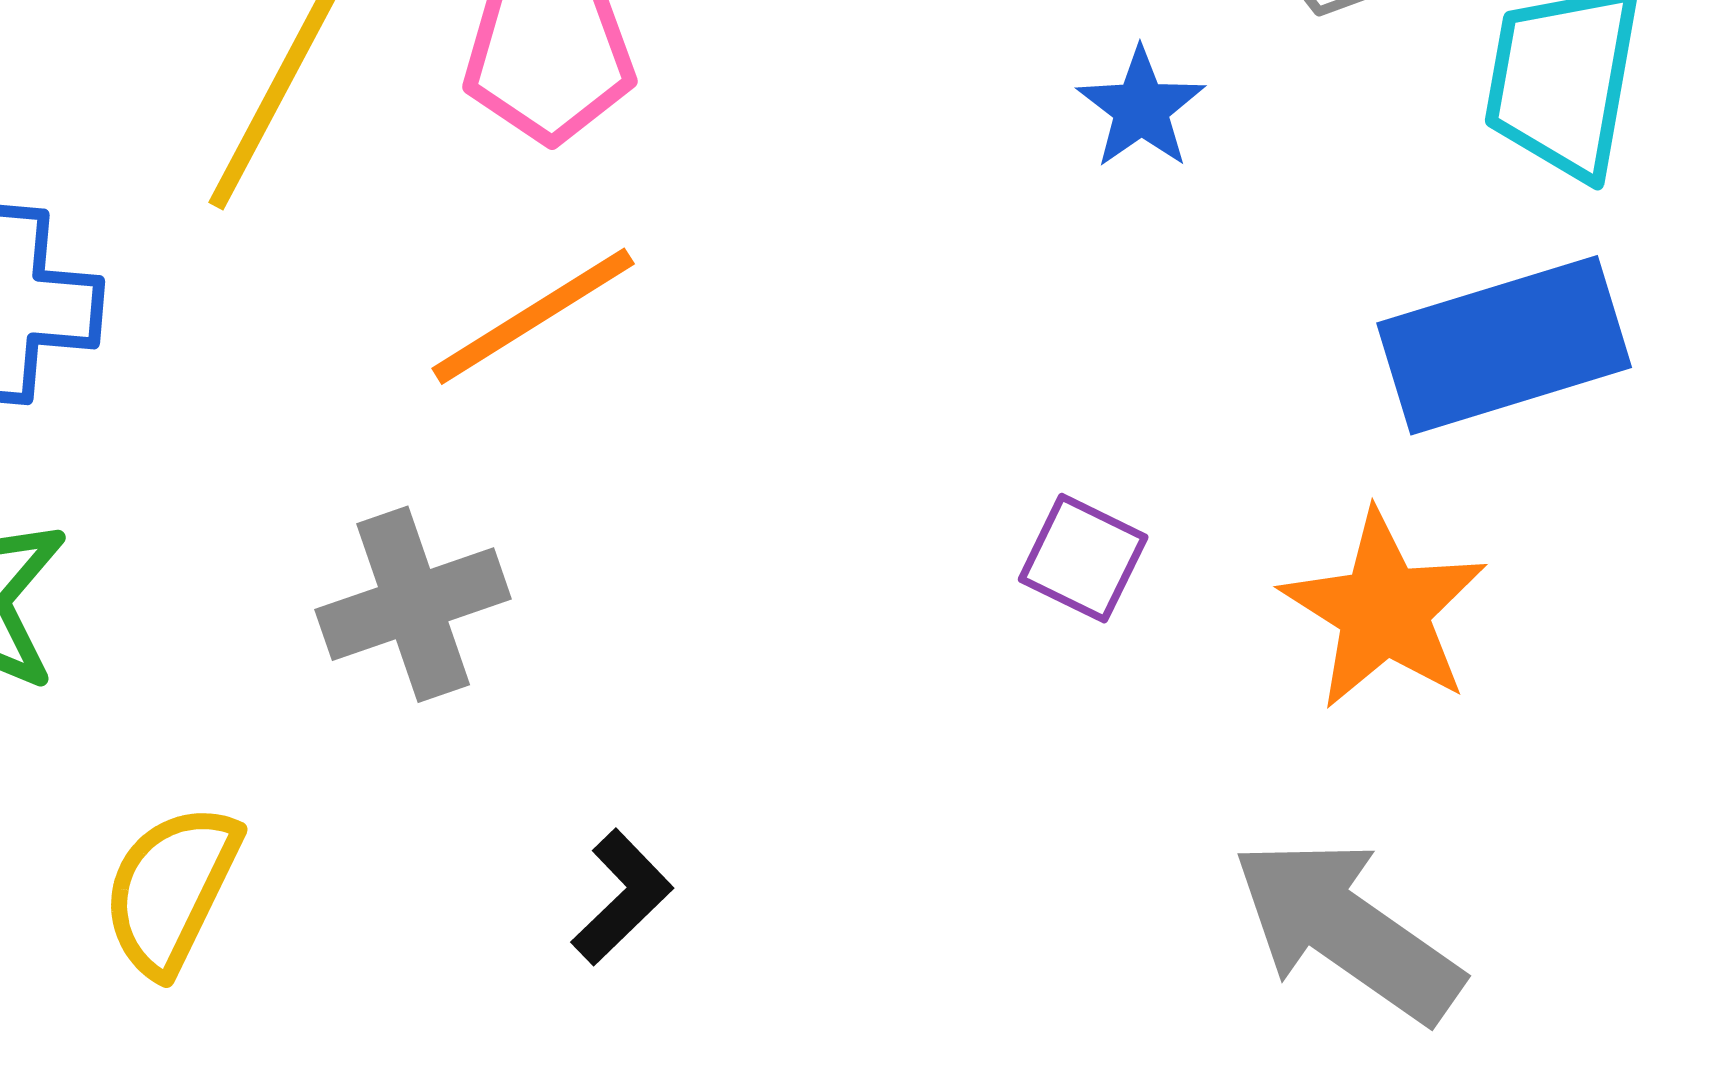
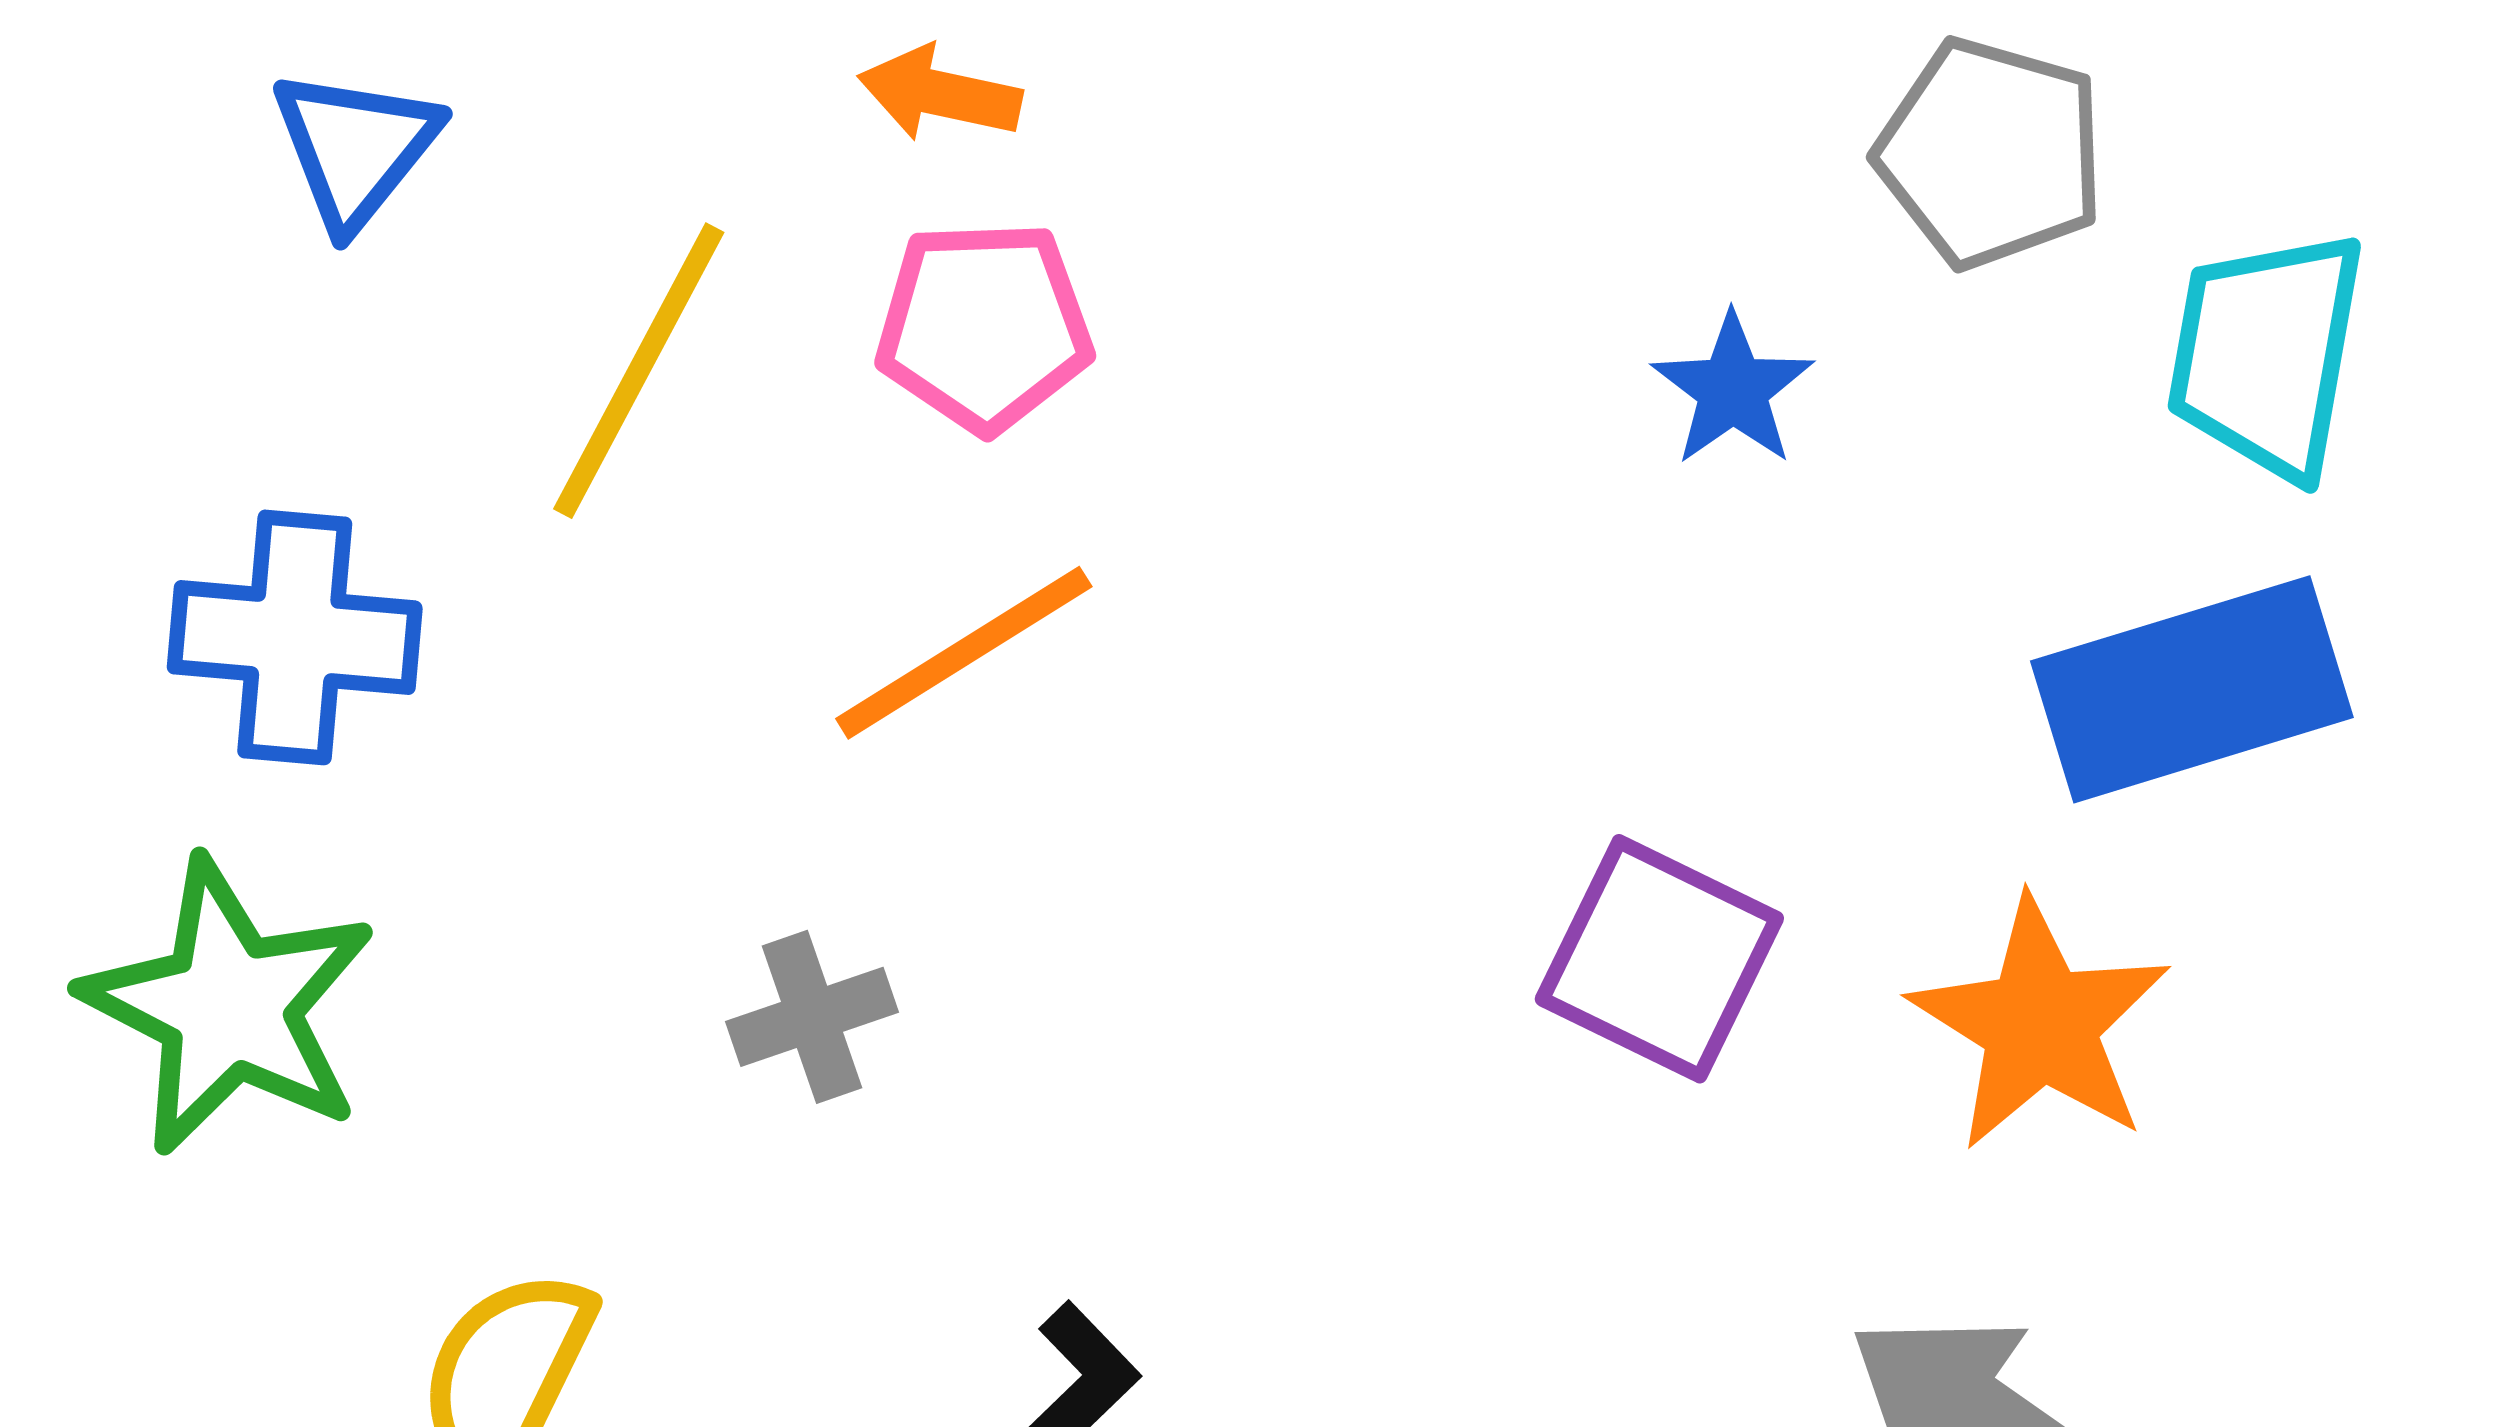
purple square: (1083, 558) -> (1659, 959), size x1.5
gray cross: (413, 604) -> (812, 1017), size x0.7

